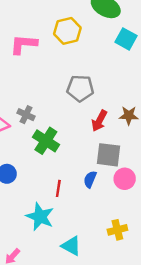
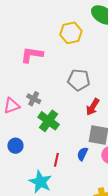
pink L-shape: (24, 44) -> (32, 55), moved

